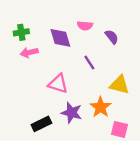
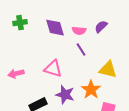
pink semicircle: (85, 26) -> (79, 31), moved
purple semicircle: (112, 37) -> (101, 27), turned -96
pink arrow: (29, 52) -> (16, 74), moved

